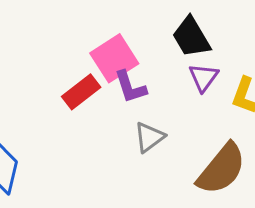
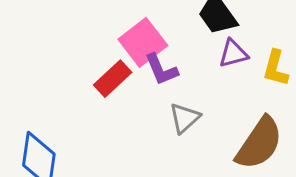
purple triangle: (203, 77) -> (233, 54), turned 44

